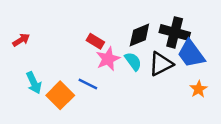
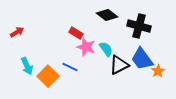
black diamond: (139, 35) -> (107, 15), moved, turned 60
blue trapezoid: (191, 54) -> (142, 59), moved
pink star: (108, 59) -> (86, 47), turned -30
black triangle: (161, 64) -> (119, 65), moved

